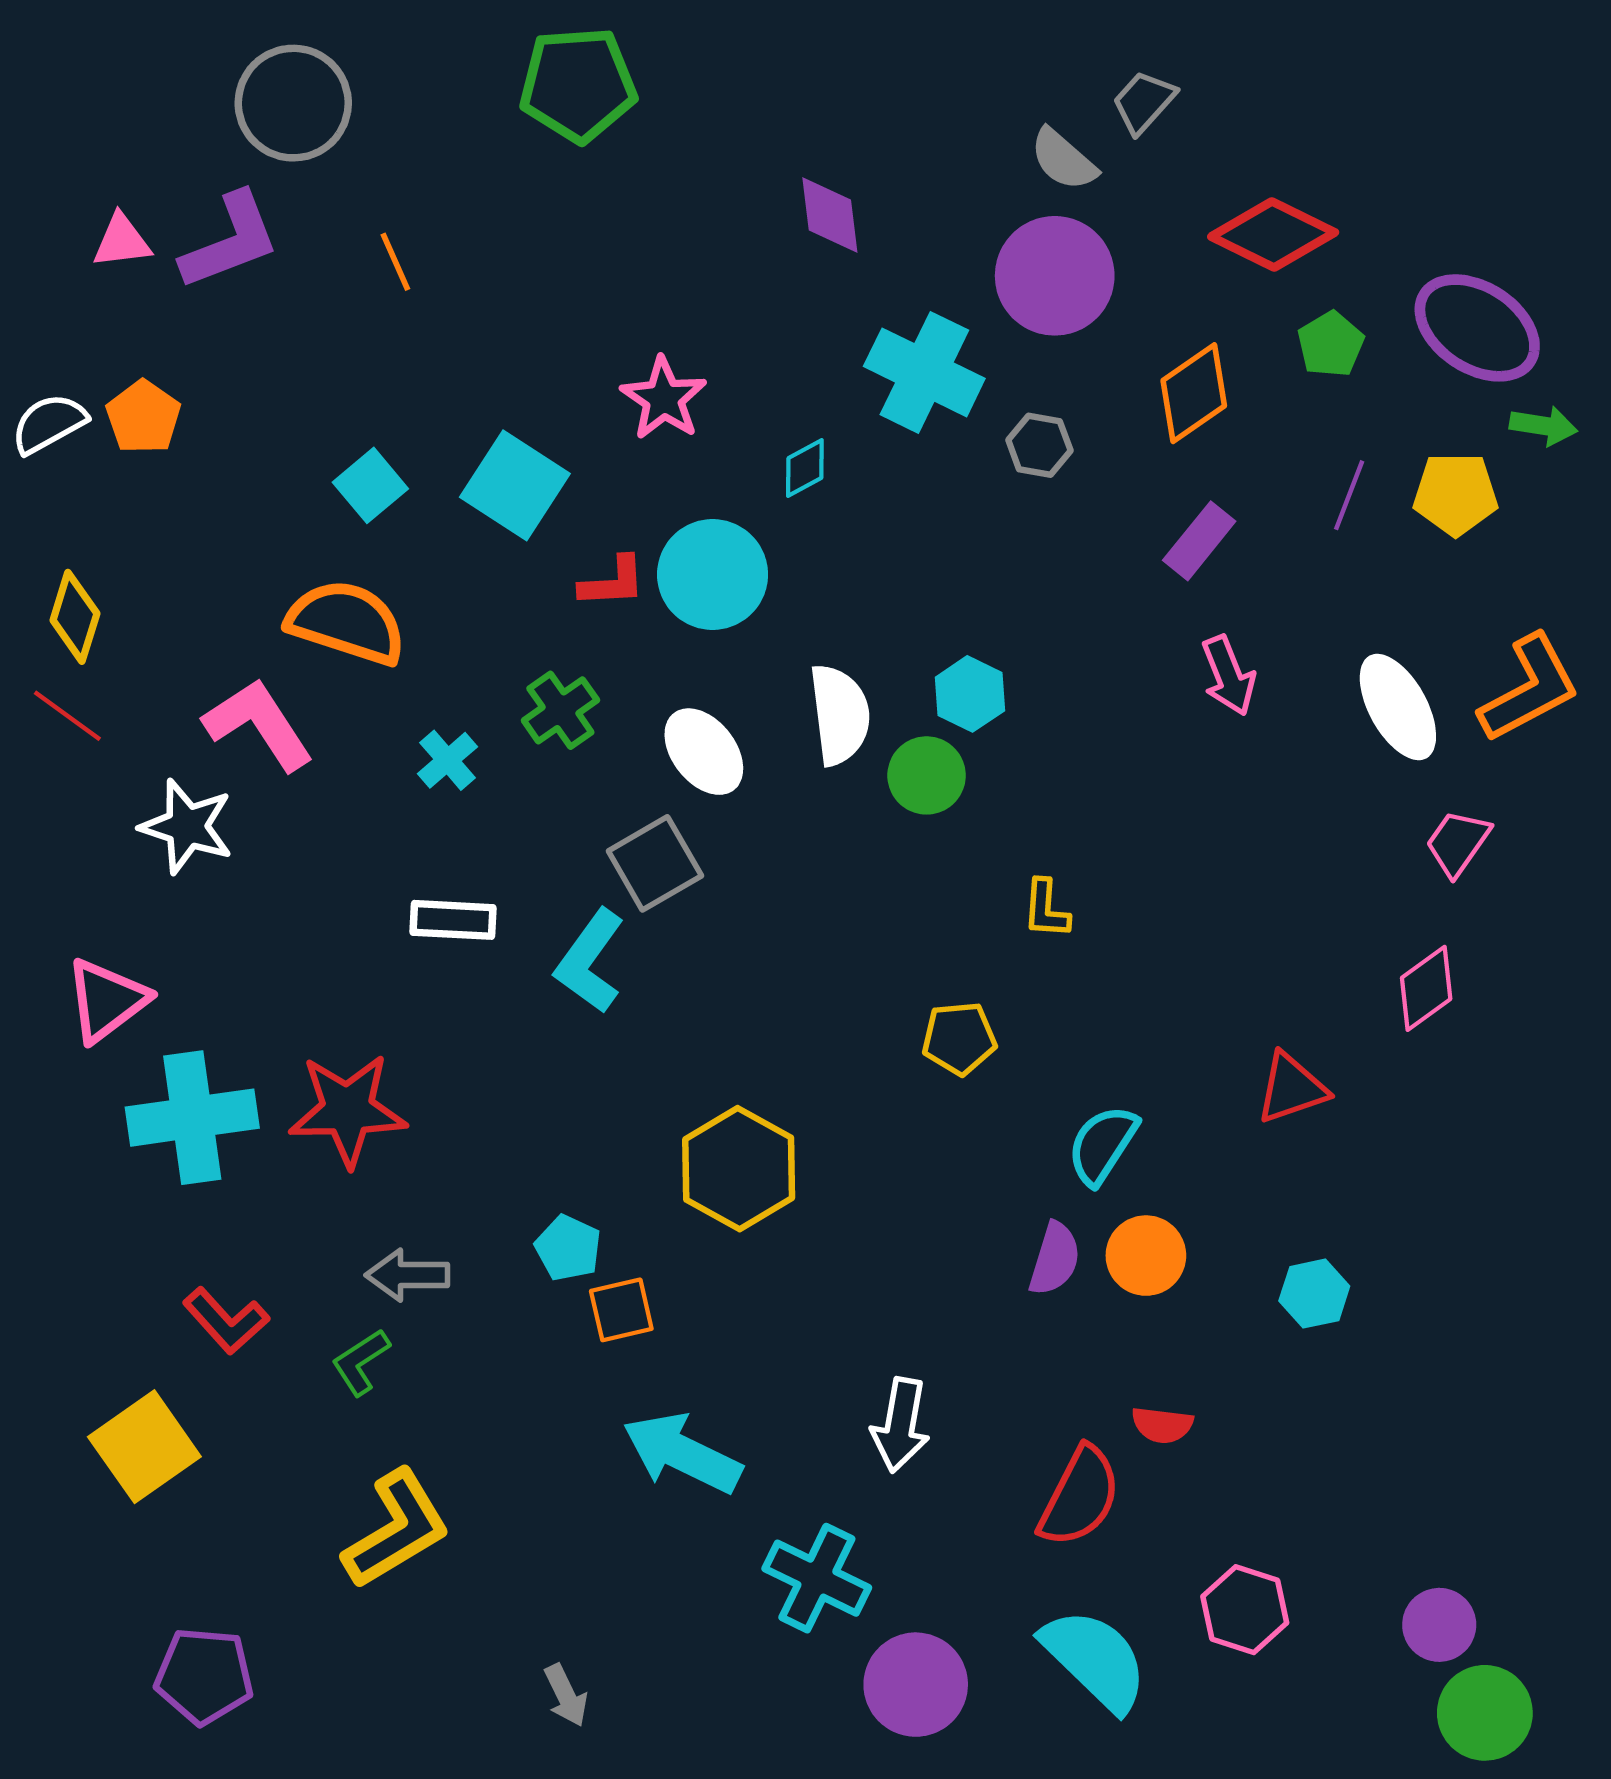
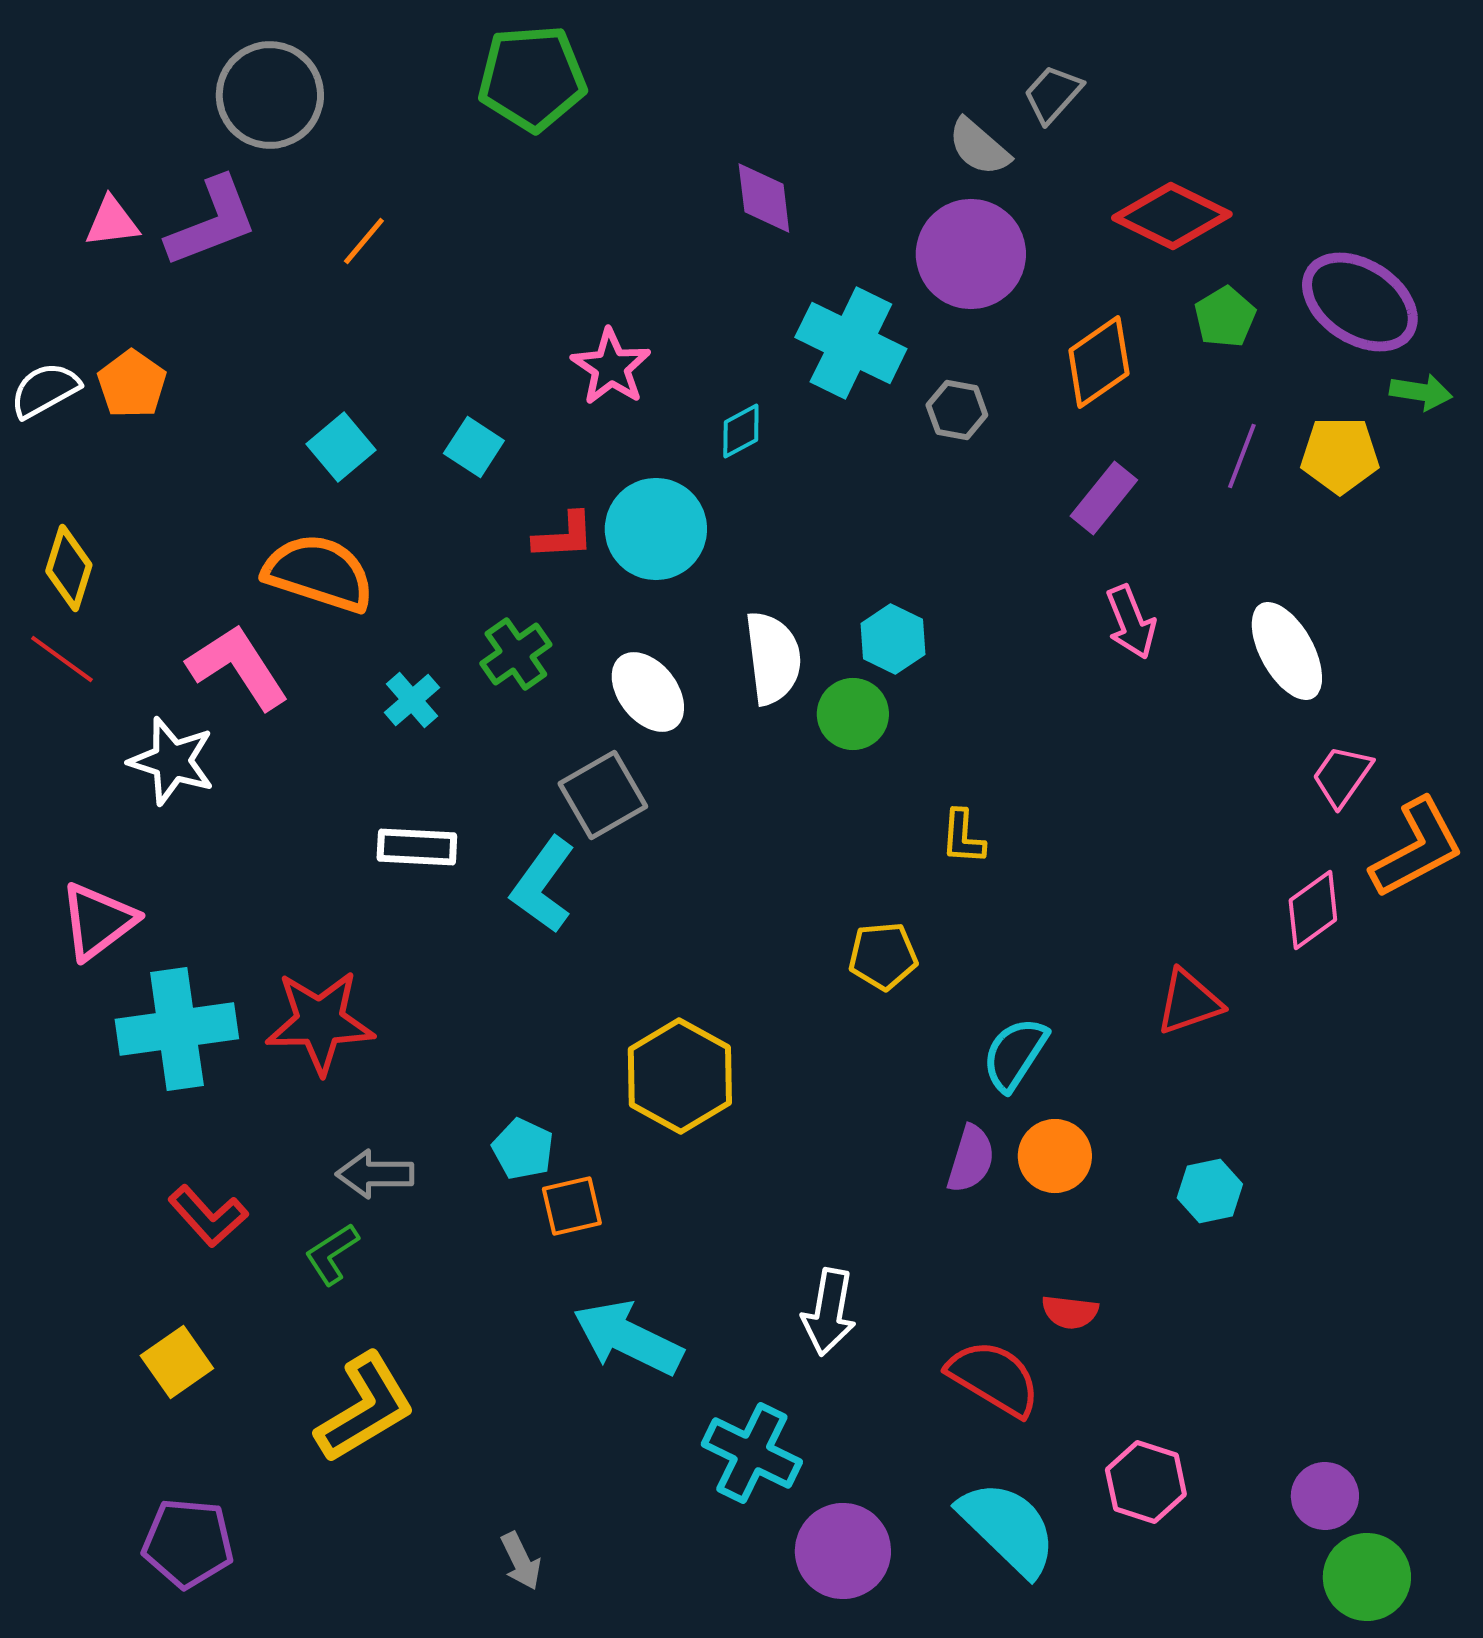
orange line: (395, 262) -> (364, 241), turned 64
cyan square: (515, 485) -> (474, 447), size x0.6
orange L-shape: (1529, 689) -> (1417, 848), moved
yellow square: (144, 1447) -> (177, 1362), moved, size x0.7
red semicircle: (1080, 1497) -> (994, 1378), turned -86

